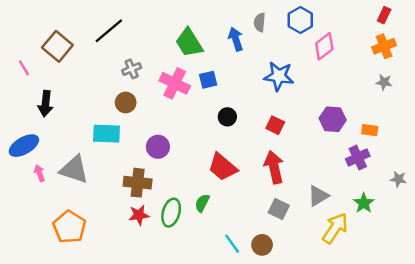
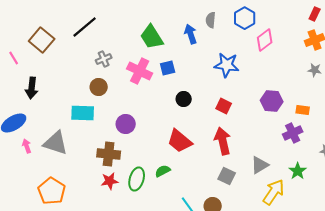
green semicircle: (202, 203) -> (163, 171), turned 35

